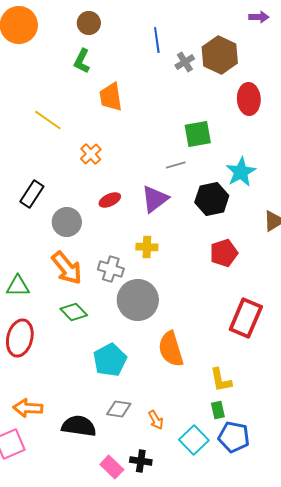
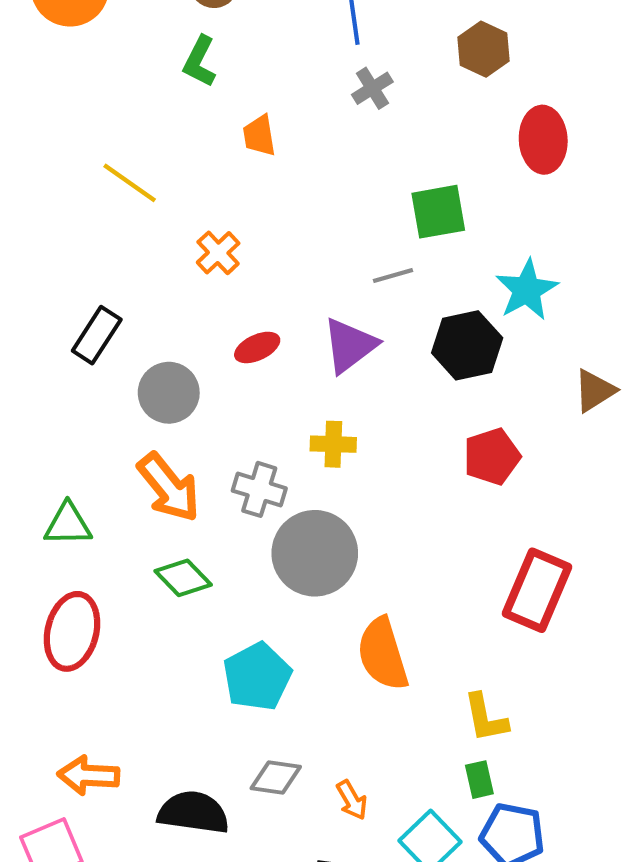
brown hexagon: (220, 55) -> (484, 49), size x0.7
gray cross: (185, 62) -> (372, 88), moved
orange trapezoid: (111, 97) -> (259, 136), size x0.7

